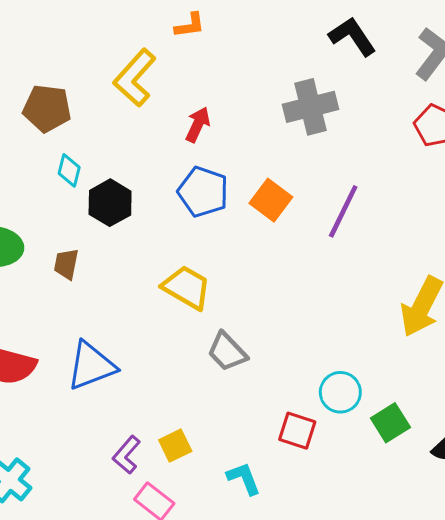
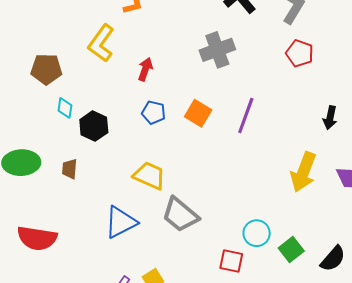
blue pentagon: (203, 192) -> (154, 112), size x0.7
gray trapezoid: (227, 352) -> (180, 215), size x1.4
blue triangle: (91, 366) -> (121, 222), moved

